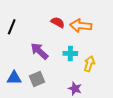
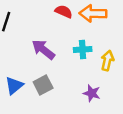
blue triangle: (14, 78) -> (14, 86), turned -35

